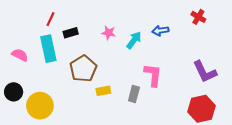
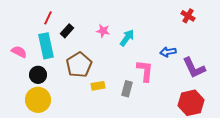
blue arrow: (160, 31) -> (168, 52), moved
black rectangle: (71, 33) -> (67, 31), turned -32
black circle: (14, 92) -> (38, 75), moved

